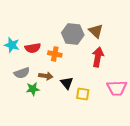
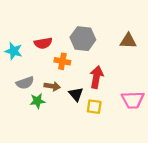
brown triangle: (96, 31) -> (128, 41), moved, turned -42
red semicircle: (33, 48) -> (43, 43), moved
red arrow: (98, 57) -> (96, 77), moved

